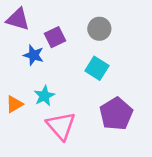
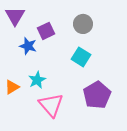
purple triangle: (18, 19) -> (15, 16), turned 45

